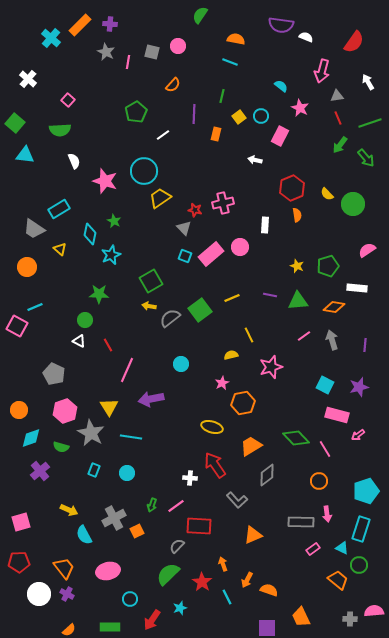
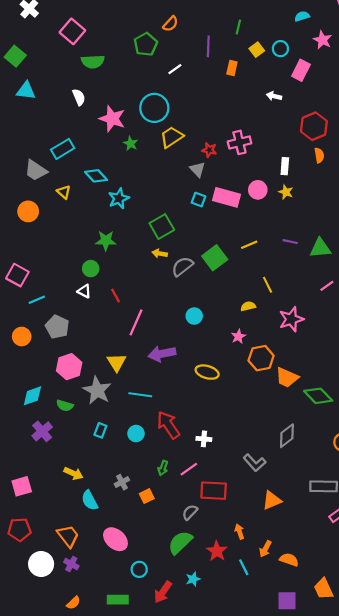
orange semicircle: (173, 85) -> (170, 24), moved
cyan semicircle: (281, 86) -> (302, 16), turned -56
pink square: (68, 100) -> (72, 31), size x1.6
green semicircle: (60, 130) -> (93, 62), moved
green star: (114, 221) -> (131, 143), moved
cyan diamond: (90, 234) -> (96, 176), turned -55
pink rectangle: (211, 254) -> (227, 197), turned 55
yellow star: (297, 266) -> (286, 192), moved
cyan line: (35, 307) -> (37, 300), moved
orange circle: (19, 410) -> (22, 336), moved
yellow ellipse: (212, 427) -> (207, 372), moved
orange trapezoid: (251, 446) -> (287, 377), moved, turned -125
red arrow: (215, 465) -> (168, 425), moved
gray cross: (114, 518) -> (122, 482), size x0.6
pink ellipse: (108, 571) -> (115, 539), turned 55

